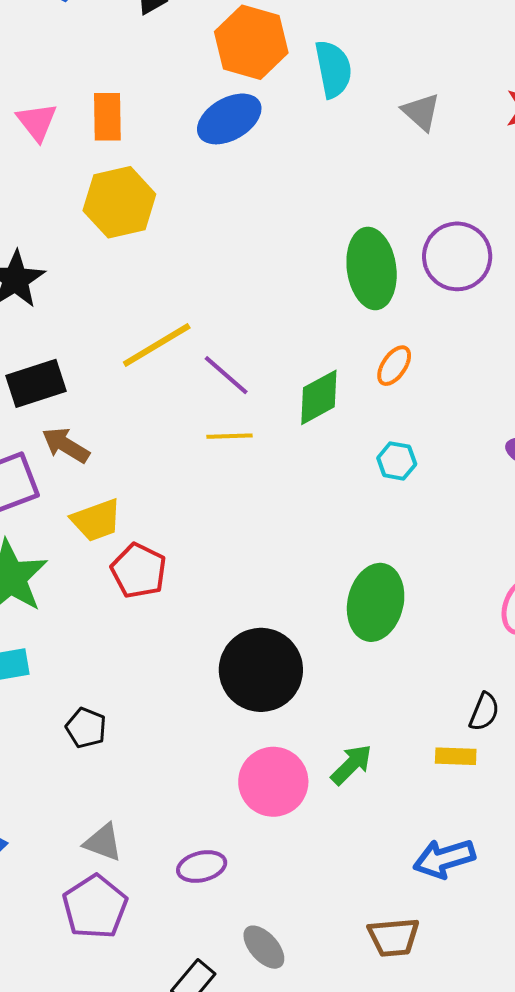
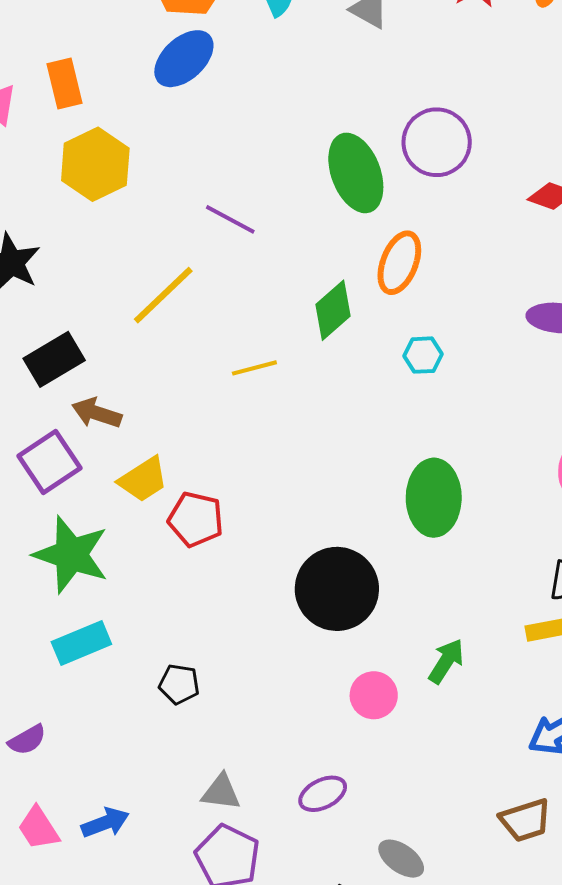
orange ellipse: (394, 366) -> (399, 263), size x1.5
purple line: (226, 375) -> (230, 219), moved
pink circle: (273, 782) -> (374, 695), size x0.7

